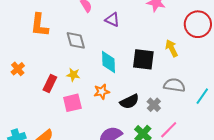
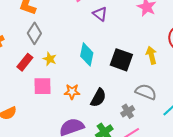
gray diamond: (76, 40) -> (34, 33), moved, turned 35
orange star: (102, 92) -> (72, 92), moved
black semicircle: (129, 102) -> (98, 98), turned -48
gray cross: (154, 105) -> (128, 111), moved

